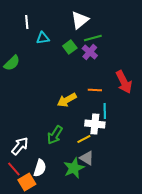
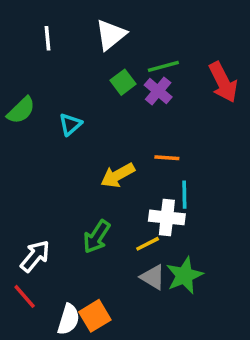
white triangle: (80, 20) -> (111, 35), moved
cyan triangle: (43, 38) -> (70, 124), moved, turned -32
red arrow: (124, 82) -> (223, 82), moved
white semicircle: (40, 168) -> (69, 319), moved
green star: (74, 168) -> (184, 275), moved
orange square: (27, 182) -> (95, 316), moved

